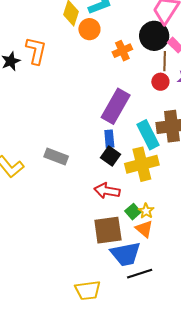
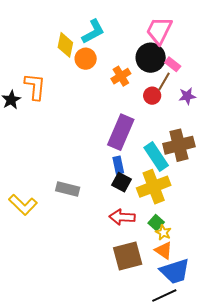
brown line: (165, 61) -> (164, 81), turned 36
red circle: (160, 82) -> (152, 96), moved
green square: (133, 212) -> (156, 223), moved
blue trapezoid: (126, 254) -> (175, 271), moved

